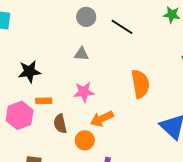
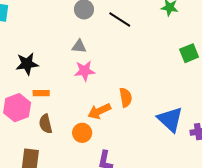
orange semicircle: (140, 84) -> (126, 97), moved, size x0.7
pink star: (84, 92) -> (85, 71), moved
brown semicircle: (60, 124) -> (46, 124), moved

